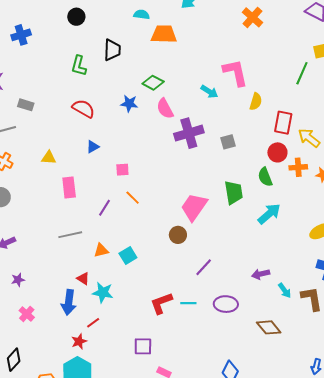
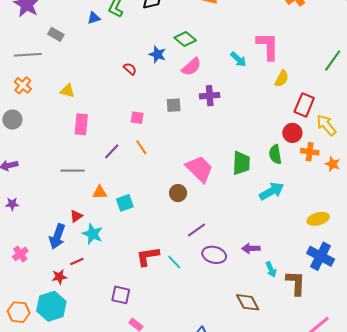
red semicircle: (83, 108) -> (130, 69), moved, size x0.6
pink semicircle: (165, 109) -> (191, 67), turned -115
purple cross: (189, 133) -> (210, 96), size x0.7
gray square: (228, 142) -> (174, 105), moved
blue triangle: (93, 147) -> (94, 18), moved
pink trapezoid: (194, 207) -> (199, 169), turned 88
red triangle: (83, 279) -> (76, 216), turned 40
cyan line: (188, 303) -> (174, 262), turned 35
purple ellipse: (226, 304) -> (214, 255), moved
pink cross: (27, 314) -> (20, 254), moved

